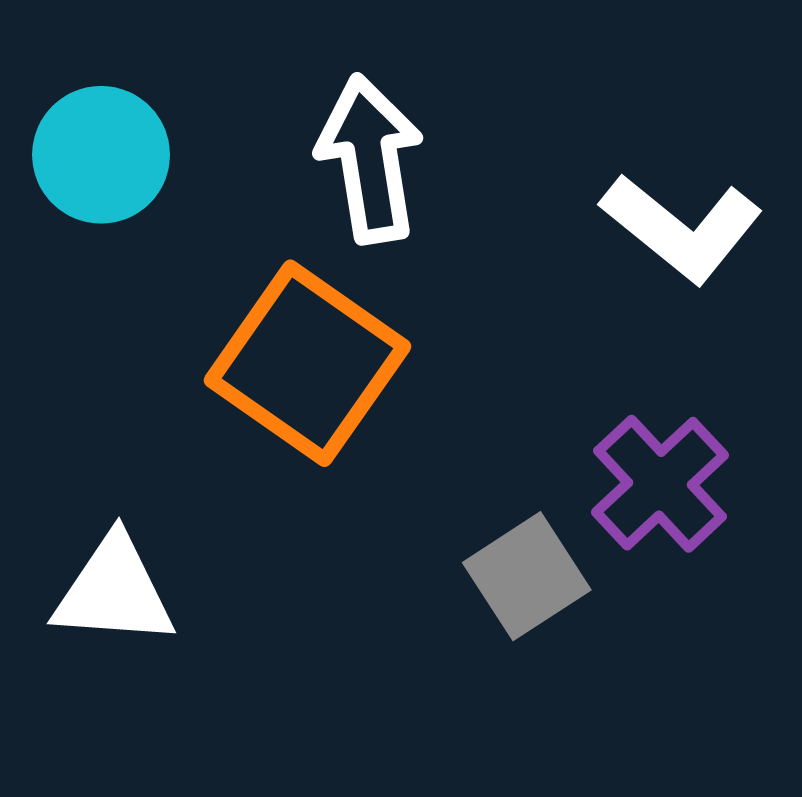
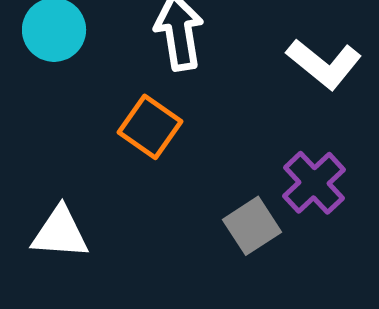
orange square: (307, 363) -> (150, 127), size x0.7

